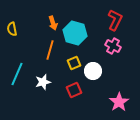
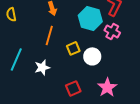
cyan hexagon: (75, 33) -> (90, 18), moved
red square: (74, 90) -> (73, 88), moved
pink star: (119, 102) -> (107, 87), moved

